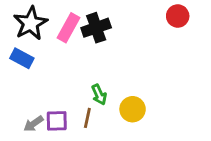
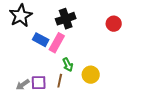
red circle: (178, 16) -> (114, 24), moved
pink rectangle: (68, 28) -> (57, 43), moved
blue rectangle: (22, 58) -> (41, 40), moved

